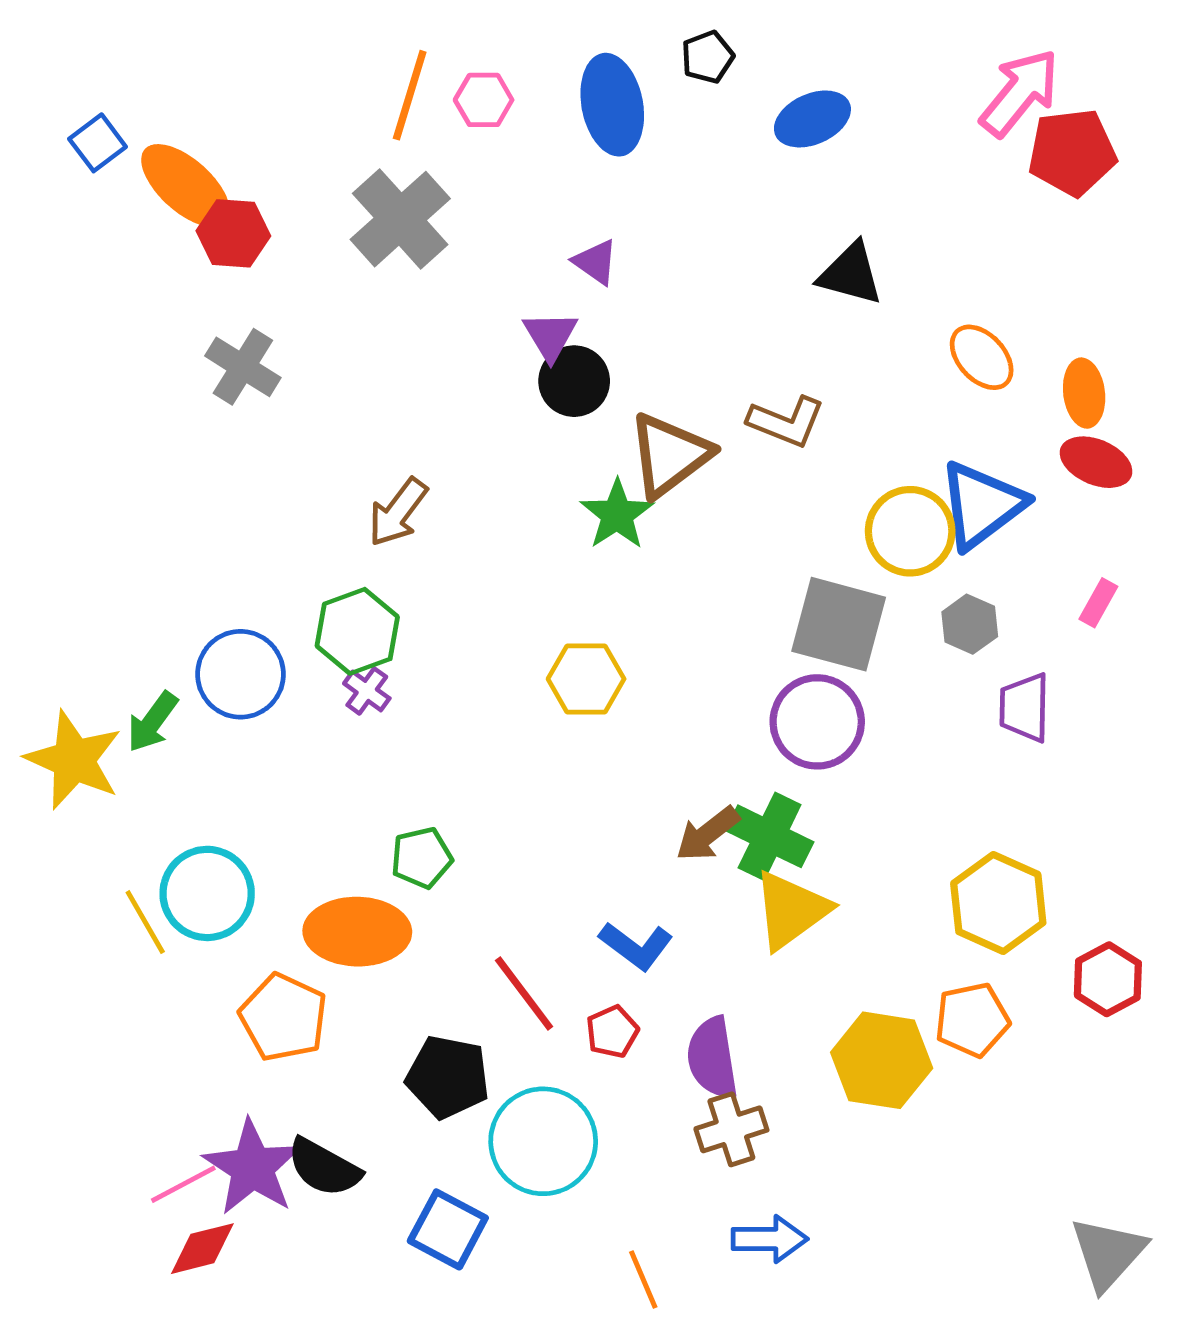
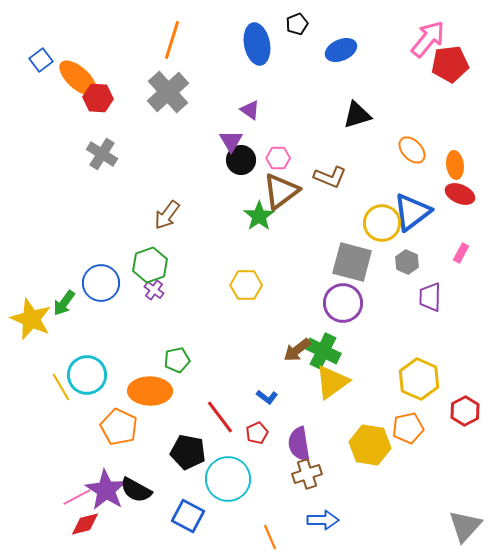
pink hexagon: (484, 100) -> (278, 158), moved
black triangle: (851, 274) -> (357, 115), turned -32
blue L-shape: (636, 946) -> (267, 397), size x0.7

